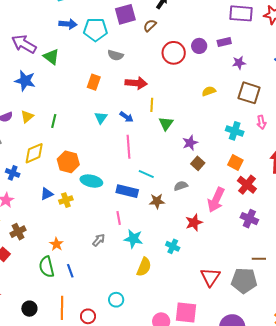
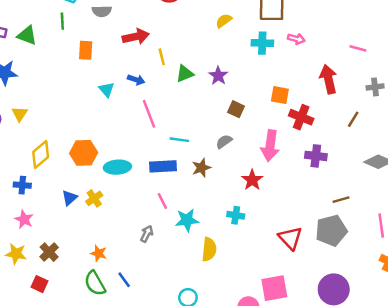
green line: (54, 121) -> (62, 21), moved
pink arrow: (261, 122) -> (296, 39), turned -48
green triangle: (166, 124) -> (185, 74), turned 49
cyan cross: (235, 131) -> (262, 43), moved
purple star: (190, 143) -> (218, 76), moved

